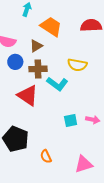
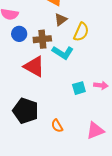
brown triangle: (36, 46) -> (61, 20), moved
yellow semicircle: (77, 65) -> (81, 32), turned -72

